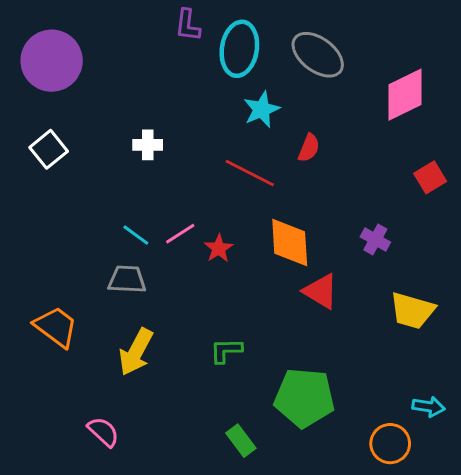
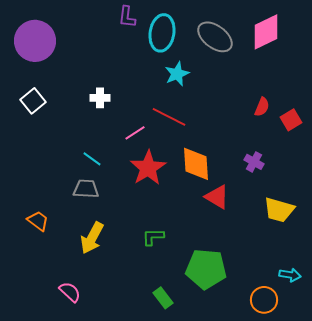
pink diamond: (405, 95) -> (266, 32), moved
red semicircle: (309, 148) -> (262, 107), moved
pink line: (180, 234) -> (135, 133), moved
red star: (219, 248) -> (148, 168), size x1.8
orange trapezoid: (56, 327) -> (38, 221), size x0.7

